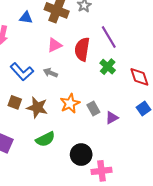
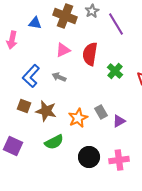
purple line: (109, 37) -> (116, 24), moved
blue L-shape: (22, 72) -> (31, 76), turned 85
orange star: (70, 103) -> (78, 118), moved
pink cross: (102, 171) -> (119, 160), moved

